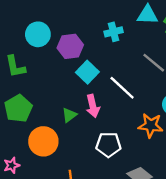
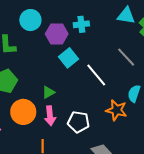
cyan cross: (114, 32) -> (81, 24), moved
pink arrow: (93, 106) -> (50, 116), moved

